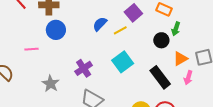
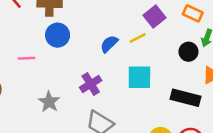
blue semicircle: (100, 24) -> (109, 44), moved
cyan square: (123, 62) -> (139, 77), turned 35
black rectangle: (160, 77) -> (186, 98), turned -40

